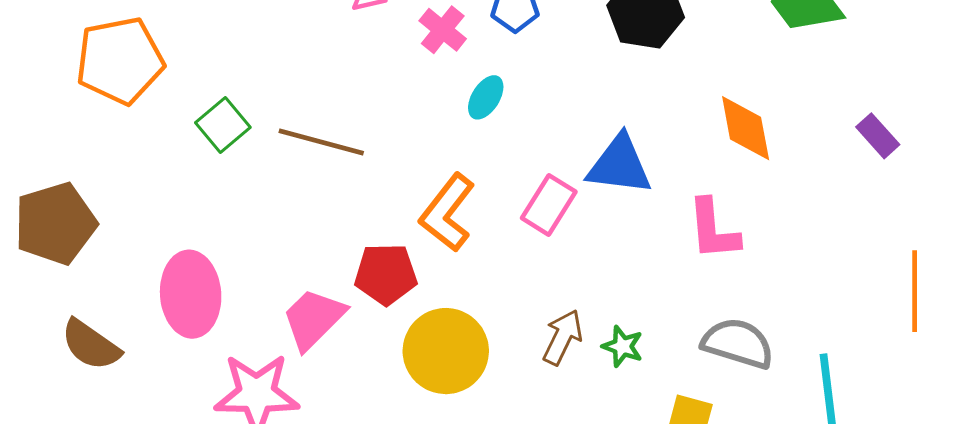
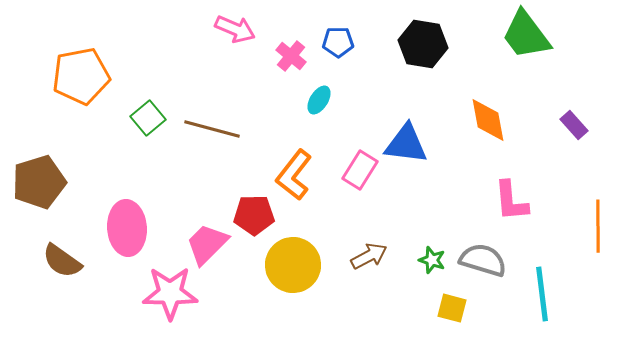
pink L-shape: (713, 230) -> (511, 201), moved
brown arrow: (563, 337) -> (369, 256), turned 36
green star: (623, 346) -> (432, 260), moved

